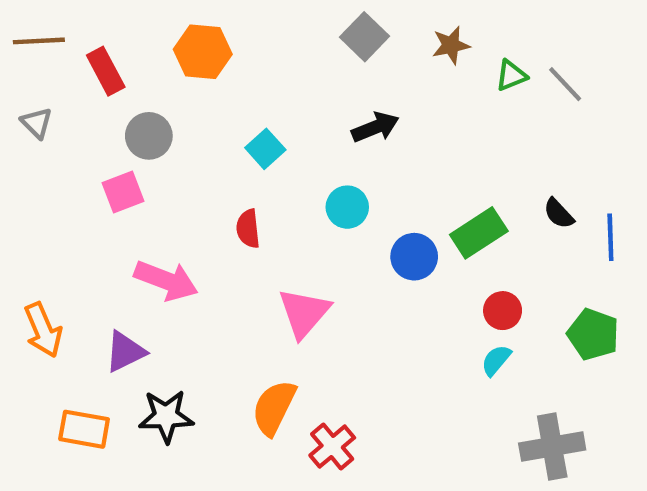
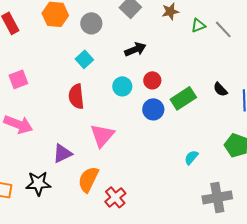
gray circle: (149, 136) -> (91, 23), moved
red semicircle: (248, 229) -> (76, 96), size x1.4
pink arrow: (166, 280) -> (18, 124), moved
red circle: (503, 311) -> (152, 80), moved
purple triangle: (125, 352) -> (62, 153), moved

